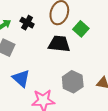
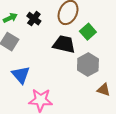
gray hexagon: (73, 82) -> (88, 65), moved

